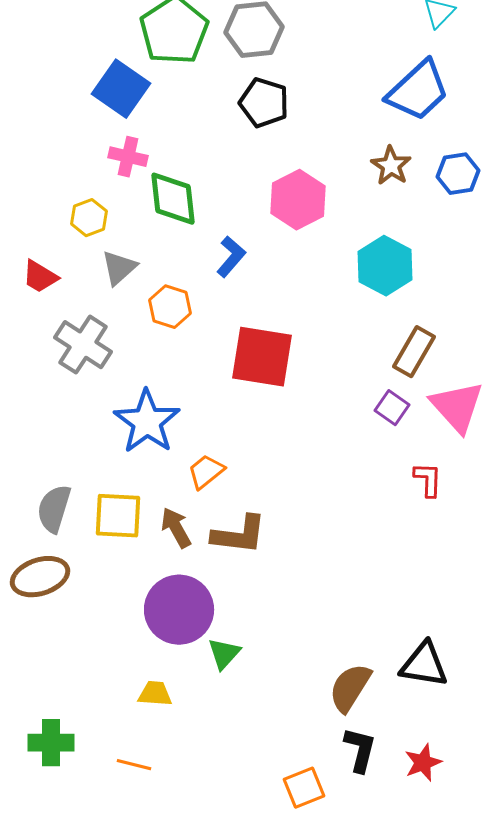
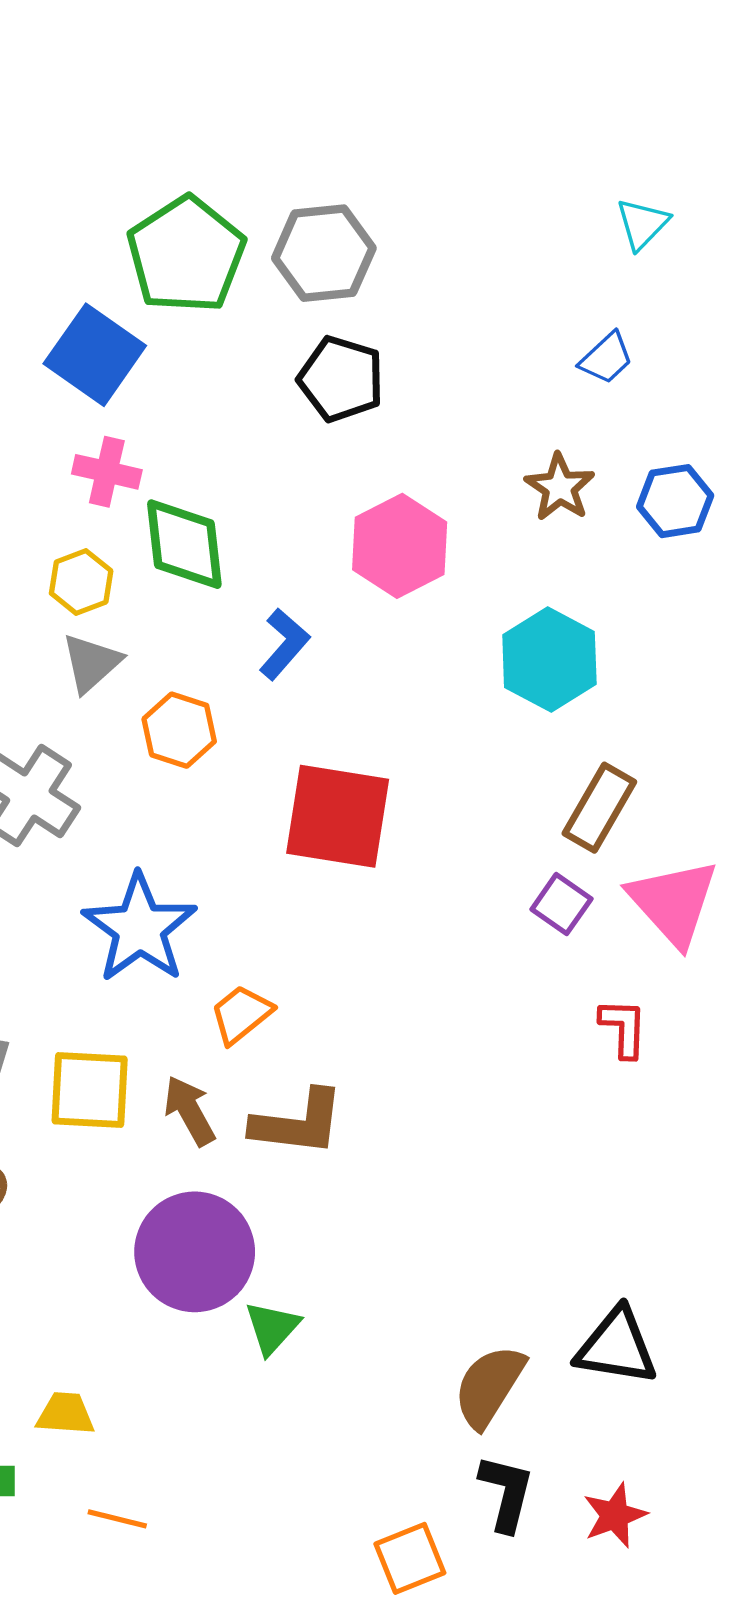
blue trapezoid: (418, 91) -> (606, 358), size x0.5
yellow hexagon: (89, 218) -> (81, 582), moved
yellow trapezoid: (155, 694) -> (66, 1414), moved

